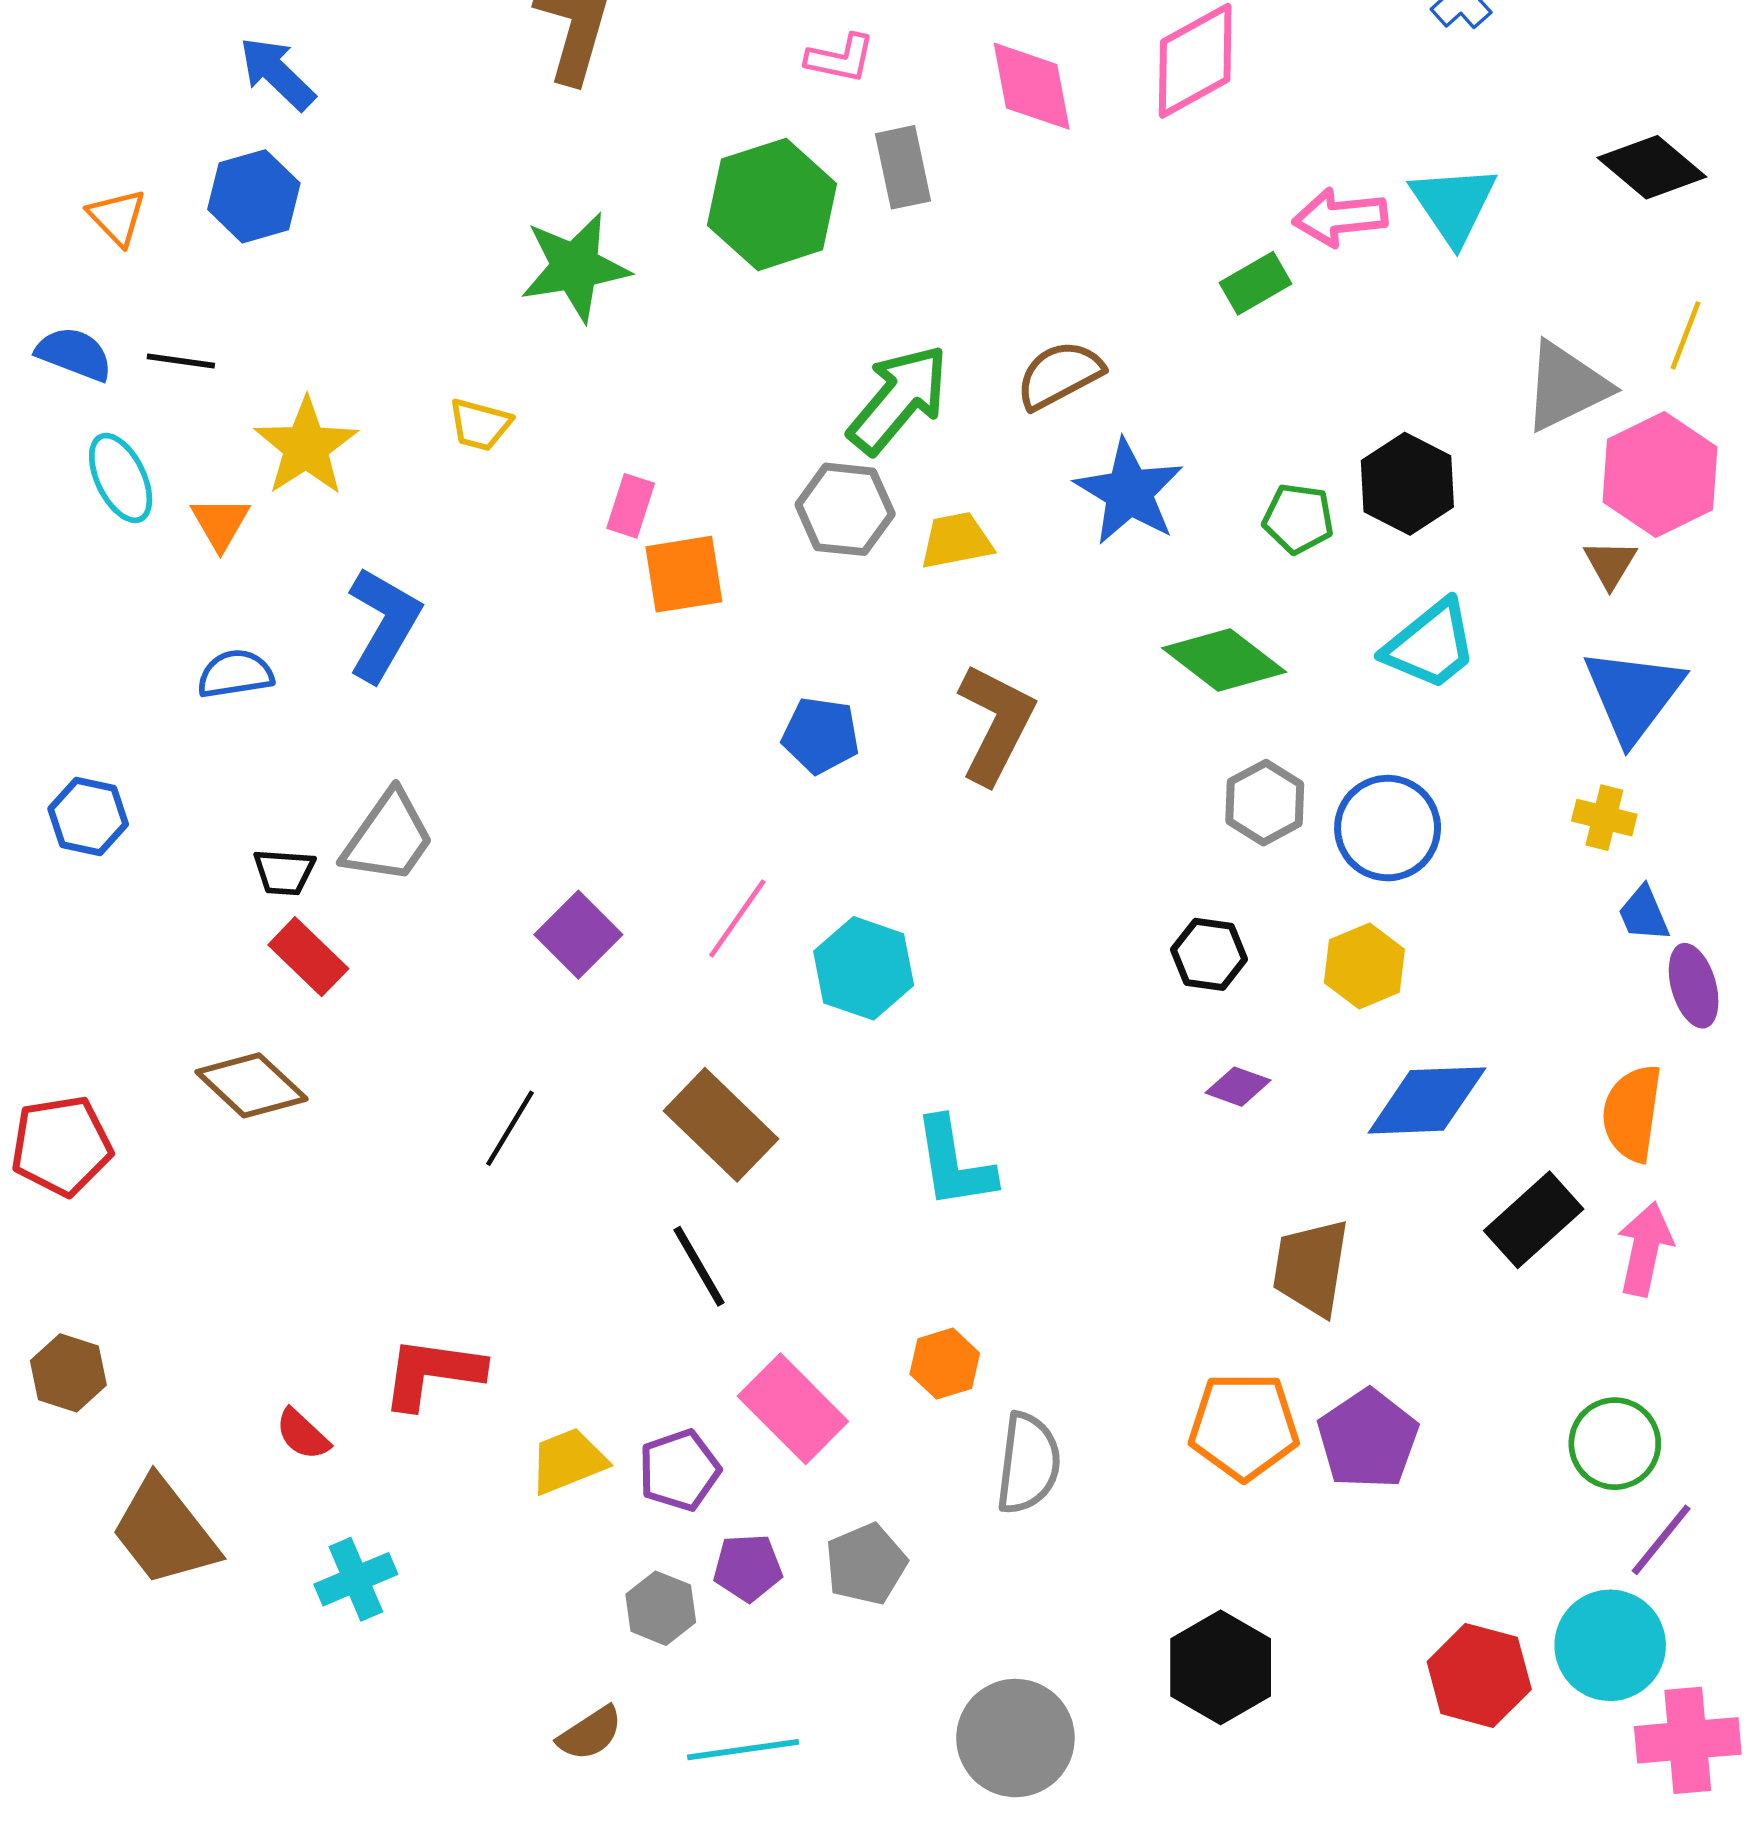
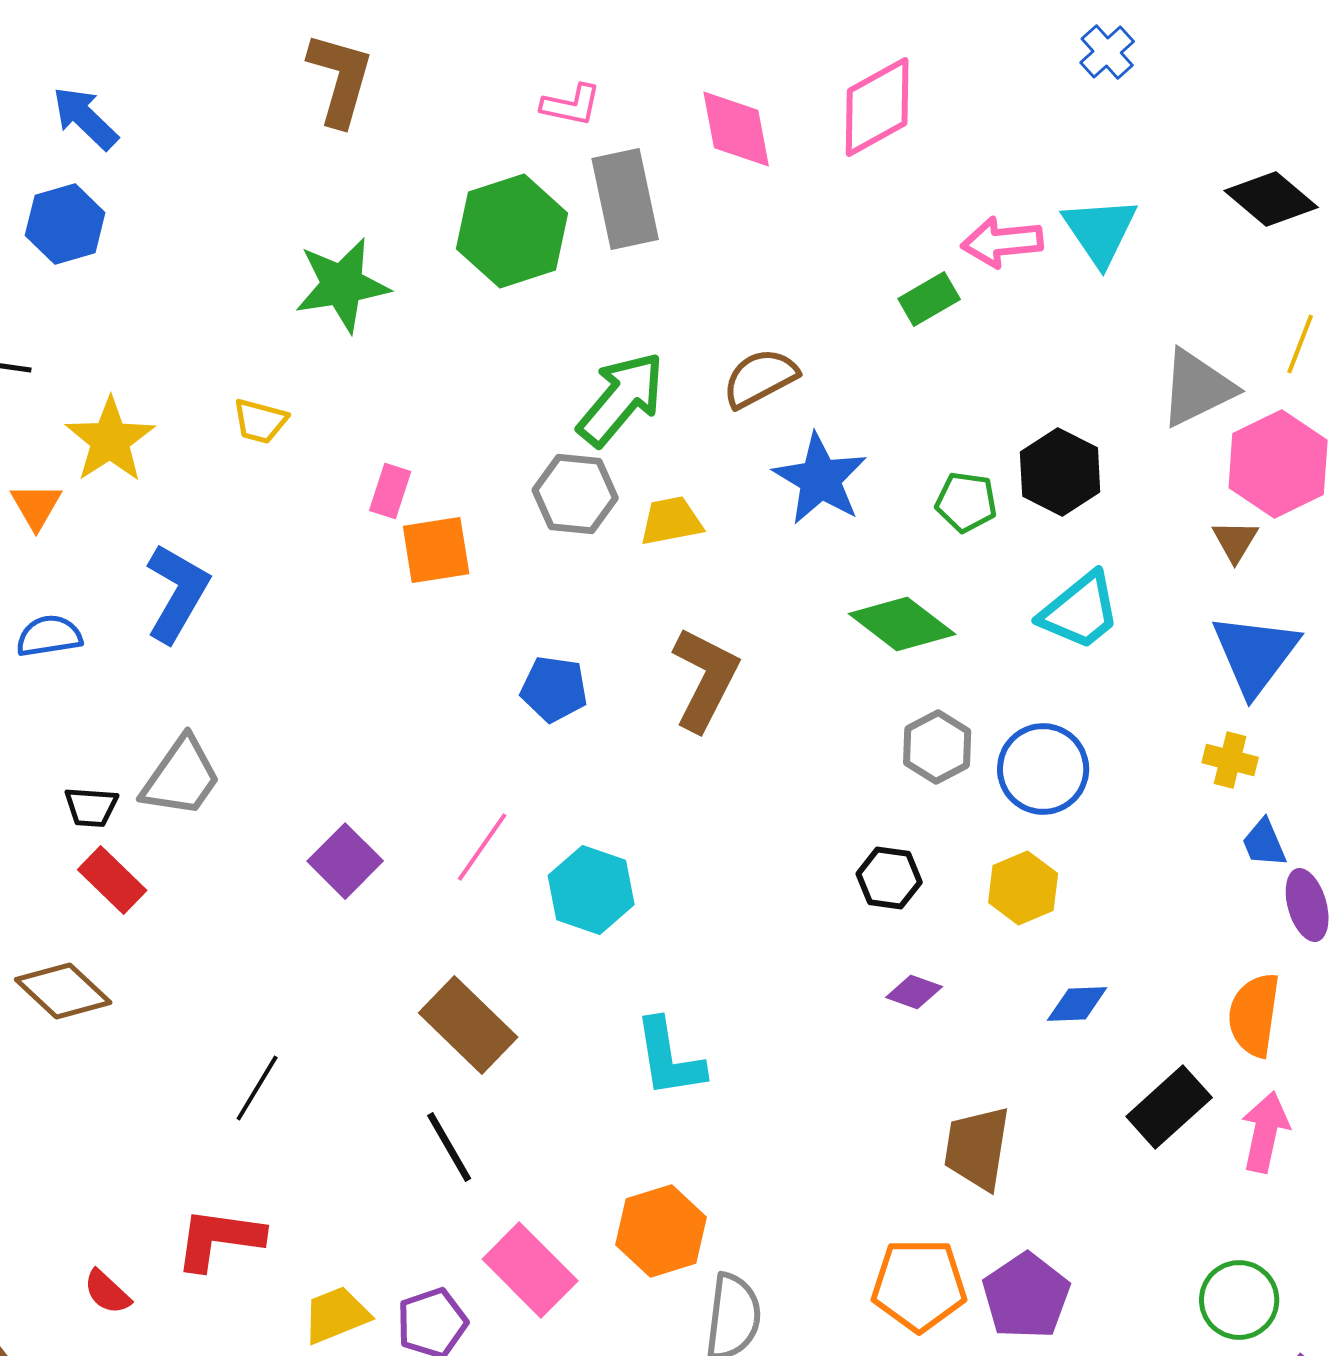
gray rectangle: (903, 167) -> (625, 199), size x1.4
blue diamond: (1427, 1100) -> (1077, 1004), size x0.6
black line: (510, 1128) -> (257, 1088), moved
orange hexagon: (945, 1364) -> (661, 1231), size x1.5

